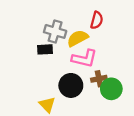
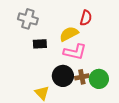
gray cross: (55, 31) -> (28, 19), moved
brown cross: (99, 79) -> (82, 77), moved

